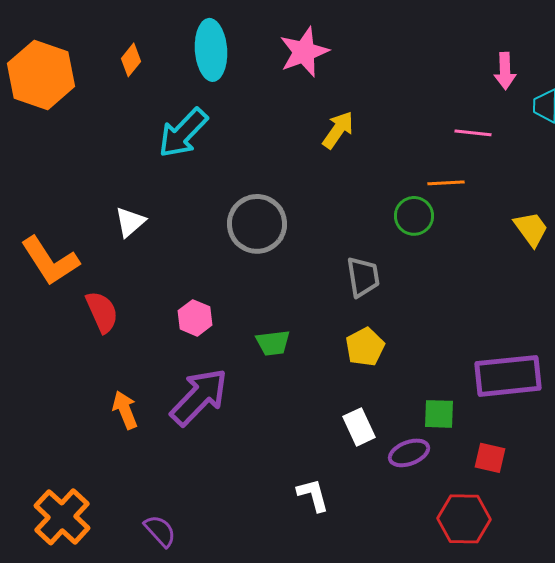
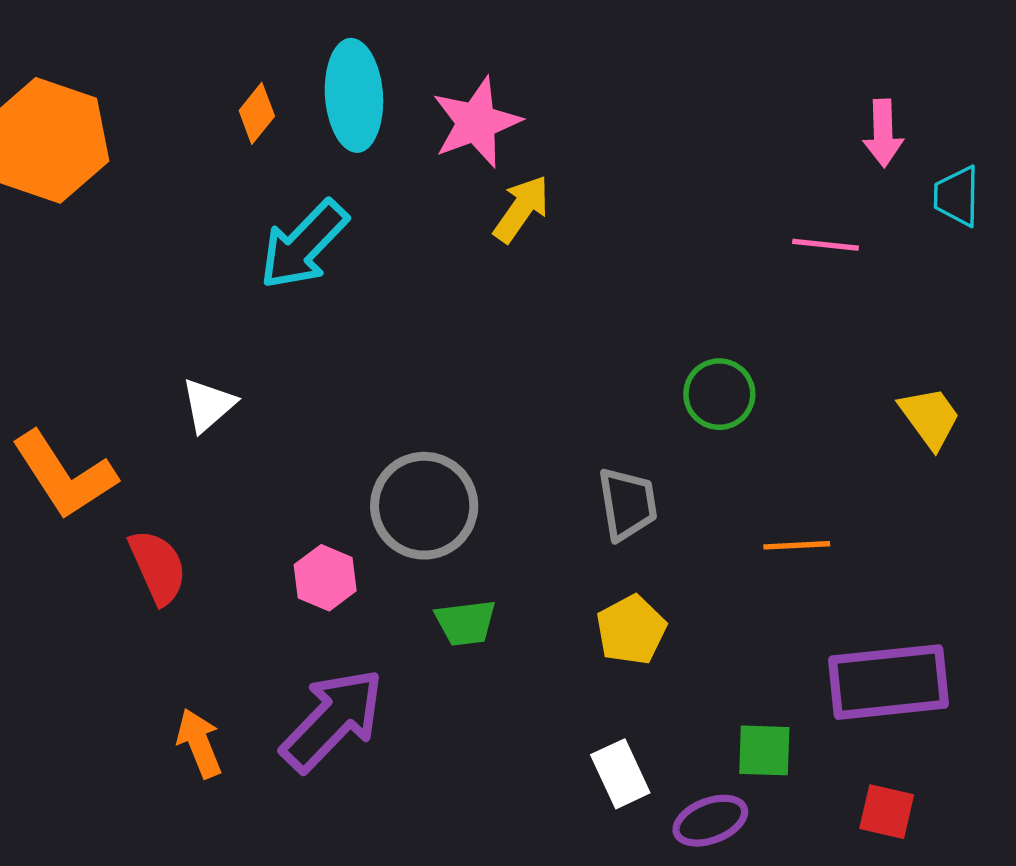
pink star: (304, 52) -> (476, 122), moved
orange diamond: (131, 60) -> (257, 113), moved
yellow arrow: (338, 130) -> (521, 209), moved
orange line: (446, 183) -> (797, 545), moved
gray circle: (257, 224) -> (424, 506), moved
red square: (490, 458) -> (887, 812), moved

